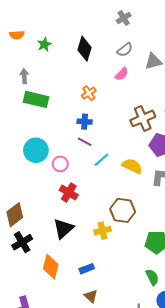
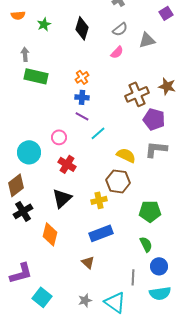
orange cross: (89, 93) -> (82, 77), moved
cyan circle: (36, 150) -> (29, 152), moved
yellow semicircle: (132, 166) -> (126, 155), moved
blue rectangle: (87, 269) -> (101, 233), moved, size x1.6

